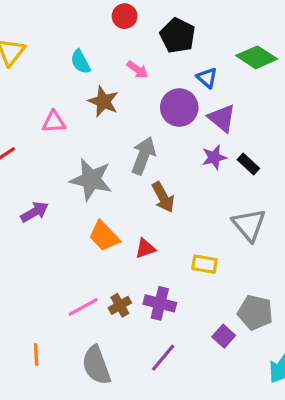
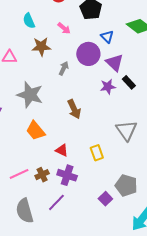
brown star: (103, 101) -> (41, 47), turned -30
gray arrow: (143, 156) -> (64, 68), moved, size x0.6
black rectangle: (248, 164) -> (129, 82), moved
red triangle: (145, 249) -> (62, 150), moved, turned 40
yellow rectangle: (204, 264) -> (97, 153), turned 56
purple line: (163, 358) -> (56, 202), moved

